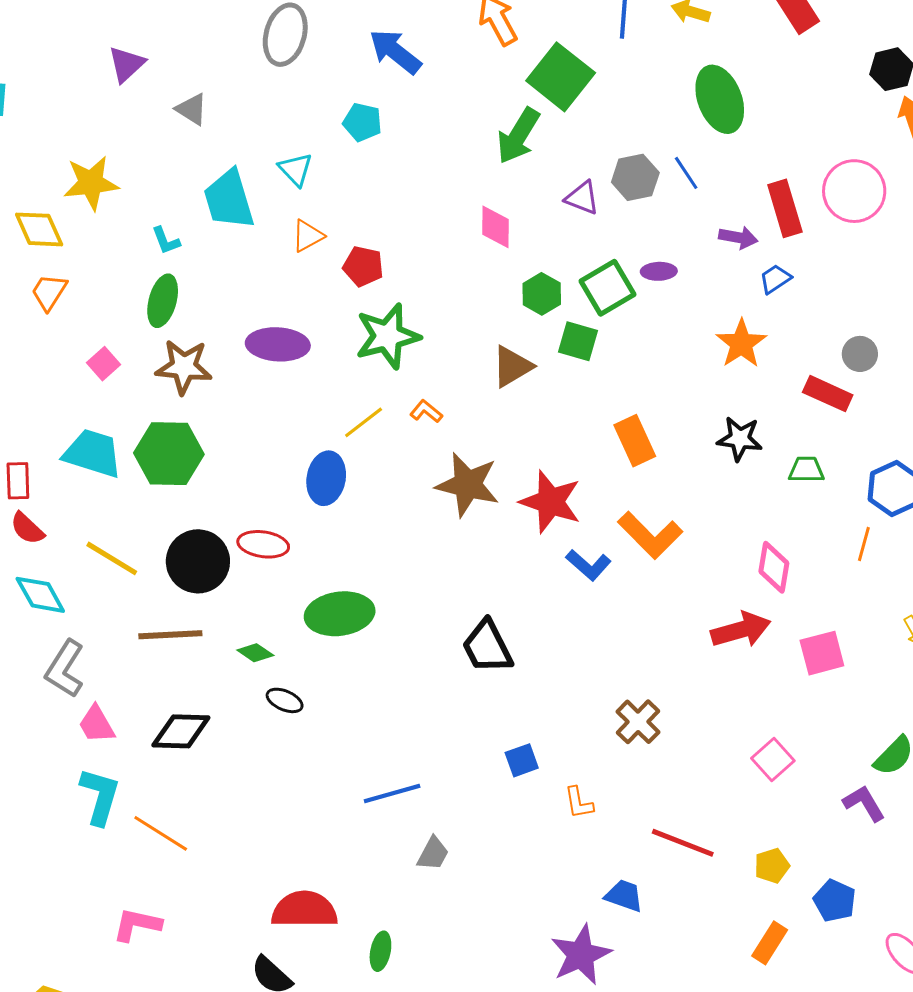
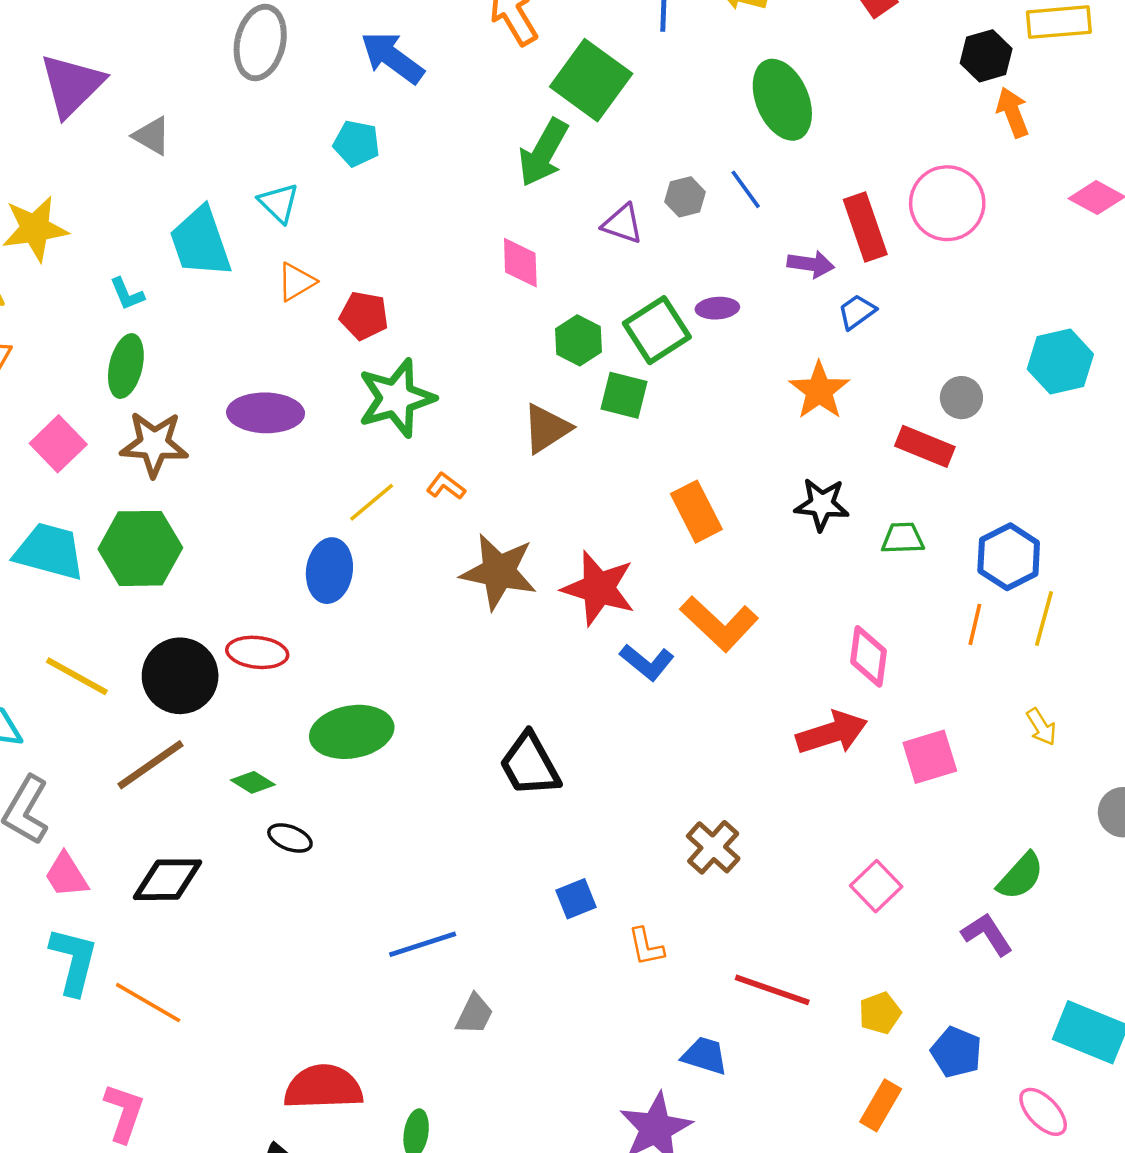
purple triangle: (126, 64) -> (72, 85), size x1.5
gray hexagon: (635, 177) -> (685, 197), size x0.7
pink square: (104, 364) -> (58, 444), size x1.4
brown line: (170, 635) -> (150, 765), turned -30
pink L-shape: (137, 925) -> (124, 1113), turned 99

